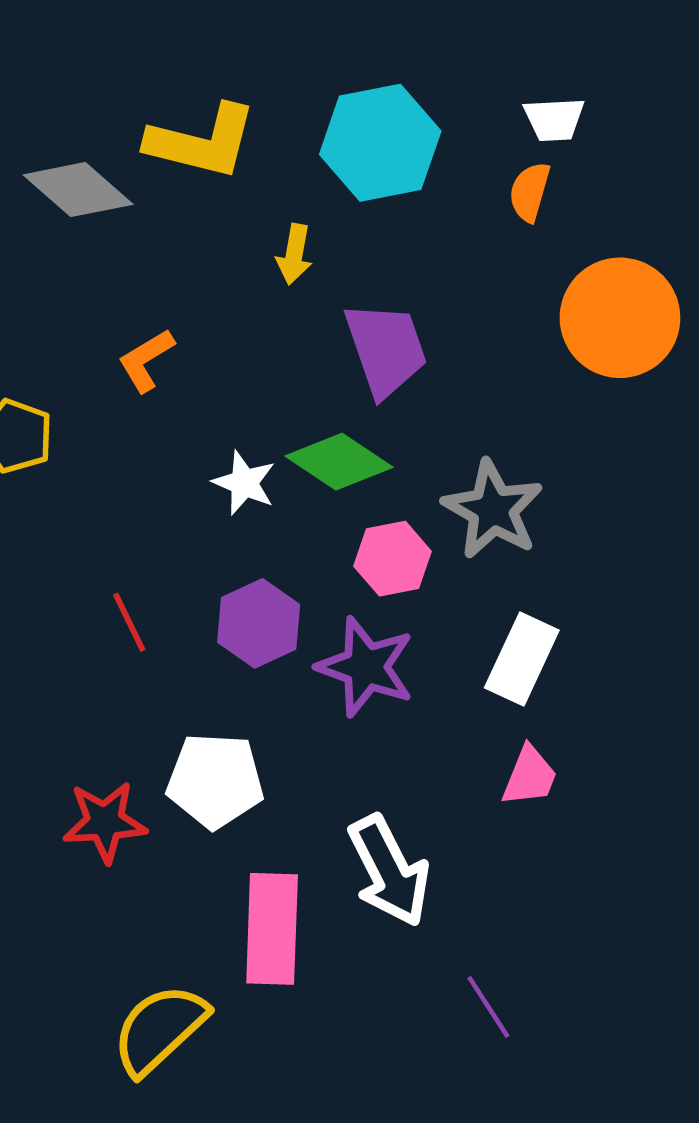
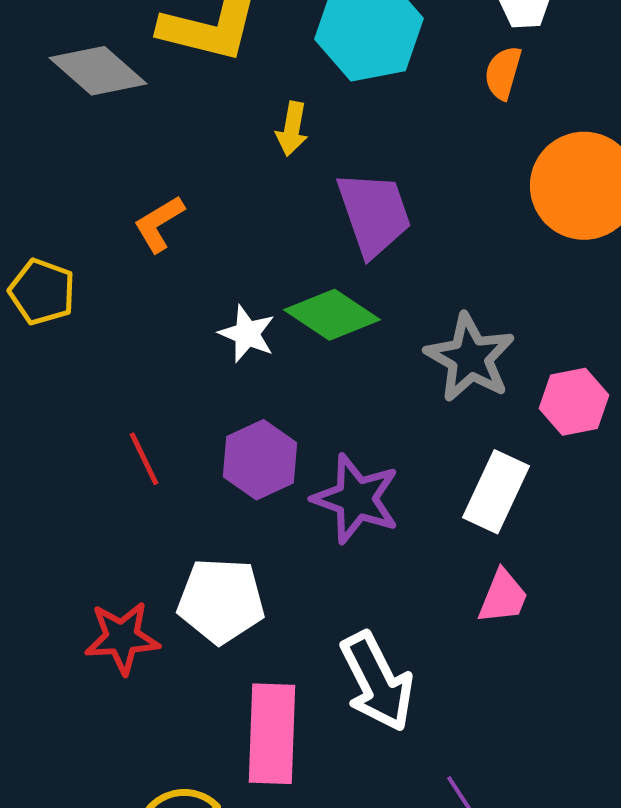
pink hexagon: (392, 559) -> (574, 402), moved

